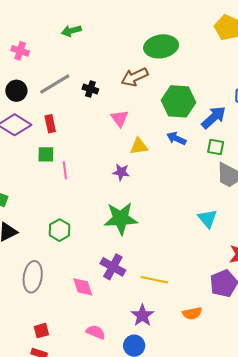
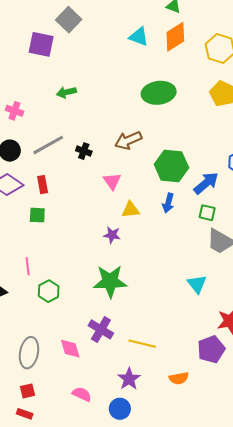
green ellipse: (161, 46) -> (159, 93), moved
blue arrow: (176, 138) -> (168, 203), turned -102
pink line: (65, 170) -> (28, 266), moved
gray ellipse: (33, 277) -> (29, 353), moved

